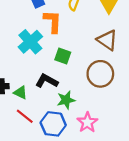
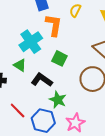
green triangle: (20, 92) -> (20, 65), moved
green star: (66, 100) -> (58, 100), turned 30

